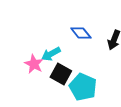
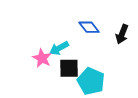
black square: (61, 74) -> (69, 68), turned -30

